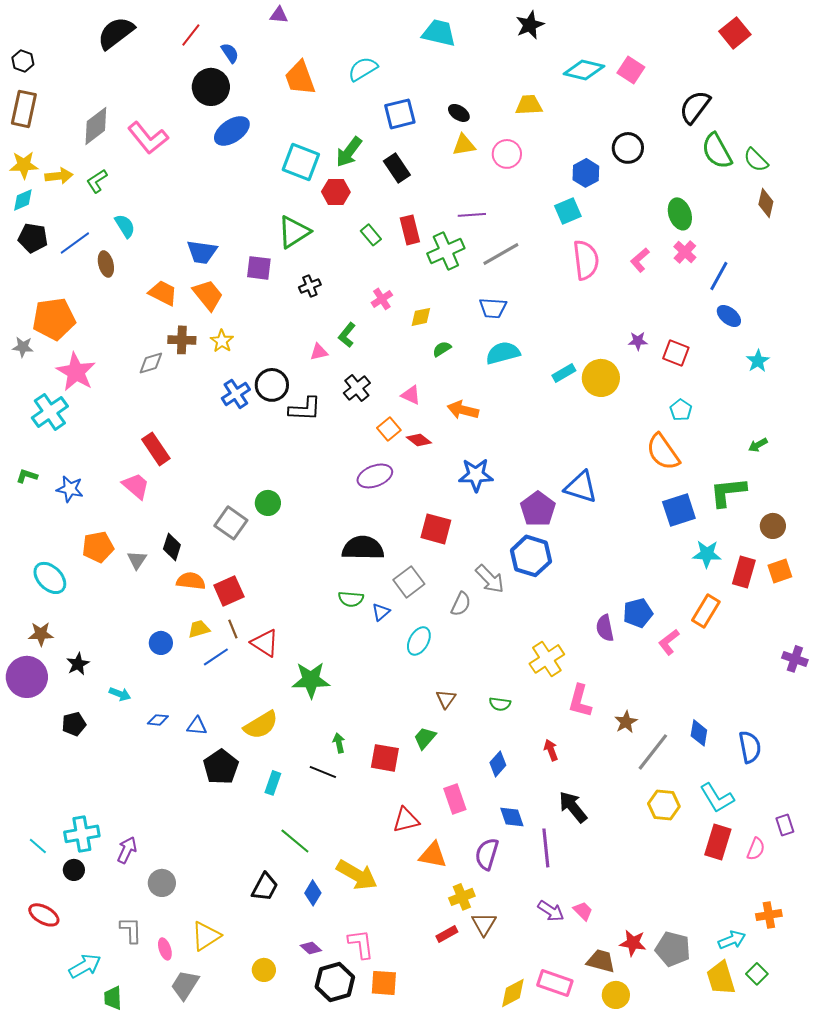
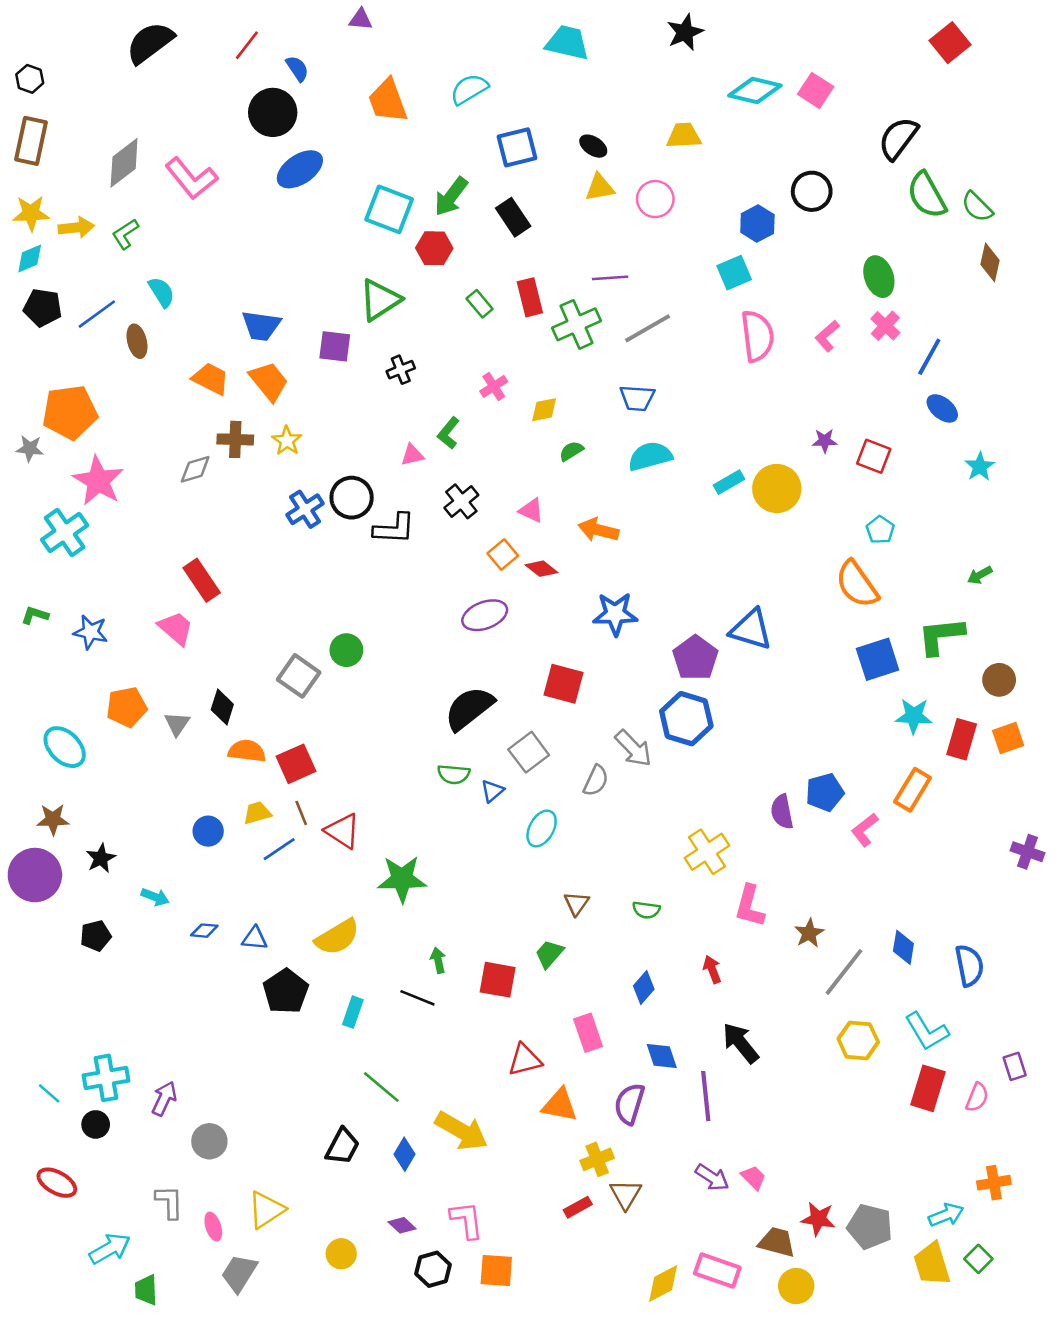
black semicircle: (363, 548) -> (469, 708), turned -39
black hexagon: (335, 982) -> (433, 1269), size x0.7

